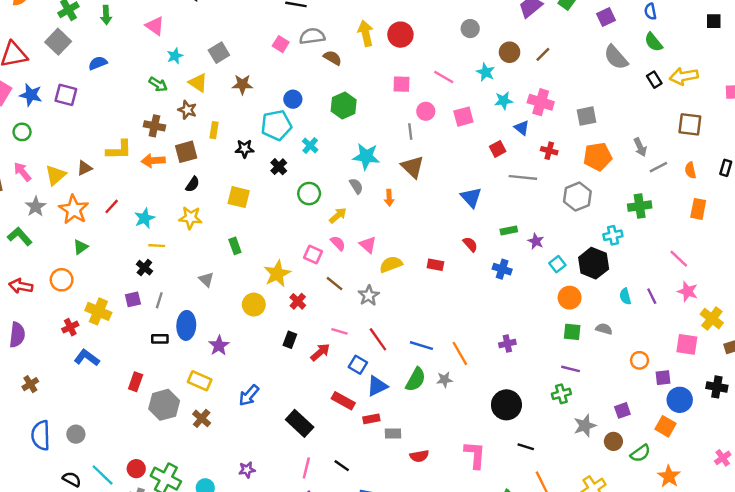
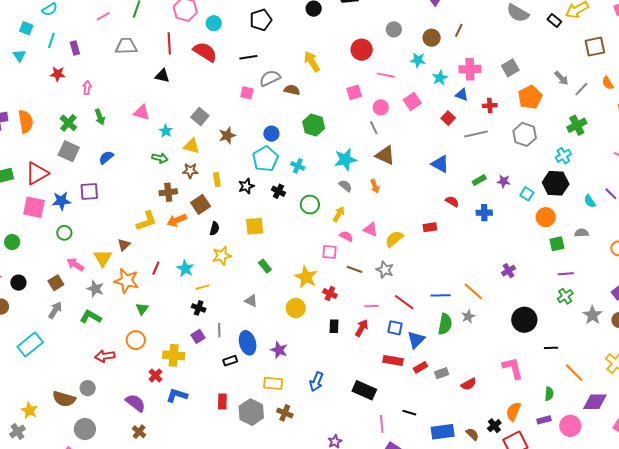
red circle: (400, 35) -> (362, 50), moved
purple semicircle: (17, 335) -> (135, 403), moved, turned -40

